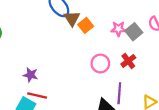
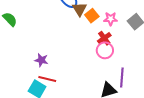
pink star: (118, 29) -> (111, 19), moved
red cross: (128, 61) -> (104, 38), moved

